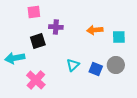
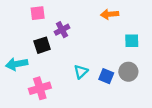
purple cross: (56, 27) -> (62, 30), turned -32
orange arrow: (95, 30) -> (110, 14), moved
pink cross: (36, 80) -> (40, 88), turned 30

